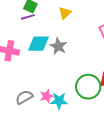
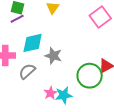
gray star: (58, 46) -> (53, 56), moved
gray semicircle: (24, 97) -> (27, 71), moved

